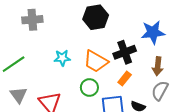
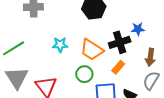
blue star: (153, 32) -> (138, 29), moved, size x0.6
gray triangle: (19, 95) -> (17, 78), size x1.4

